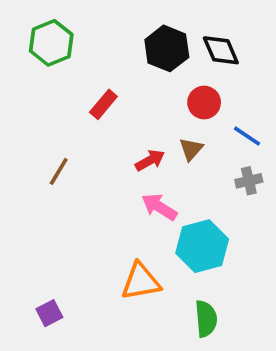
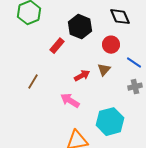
black hexagon: (167, 48) -> (80, 27), moved
pink arrow: (159, 207) -> (70, 101), moved

